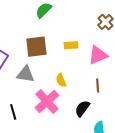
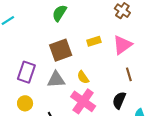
yellow semicircle: (61, 80) -> (83, 77), moved

